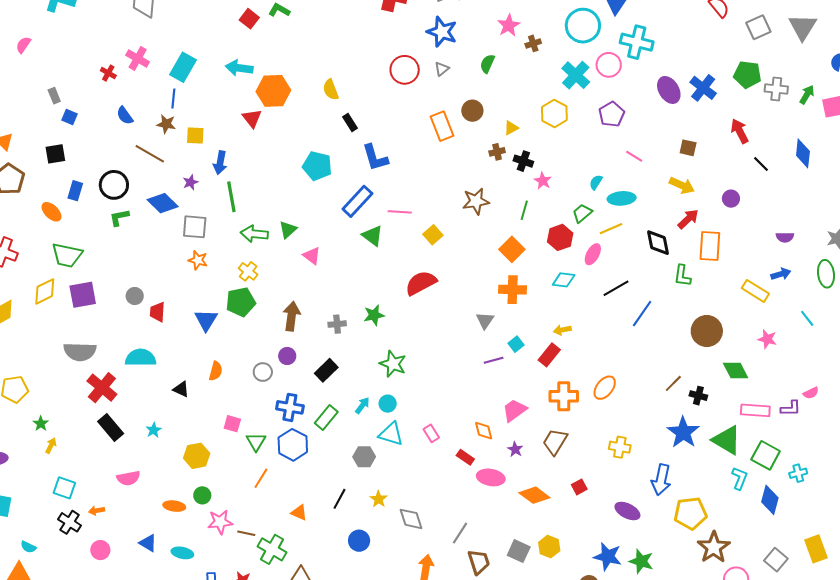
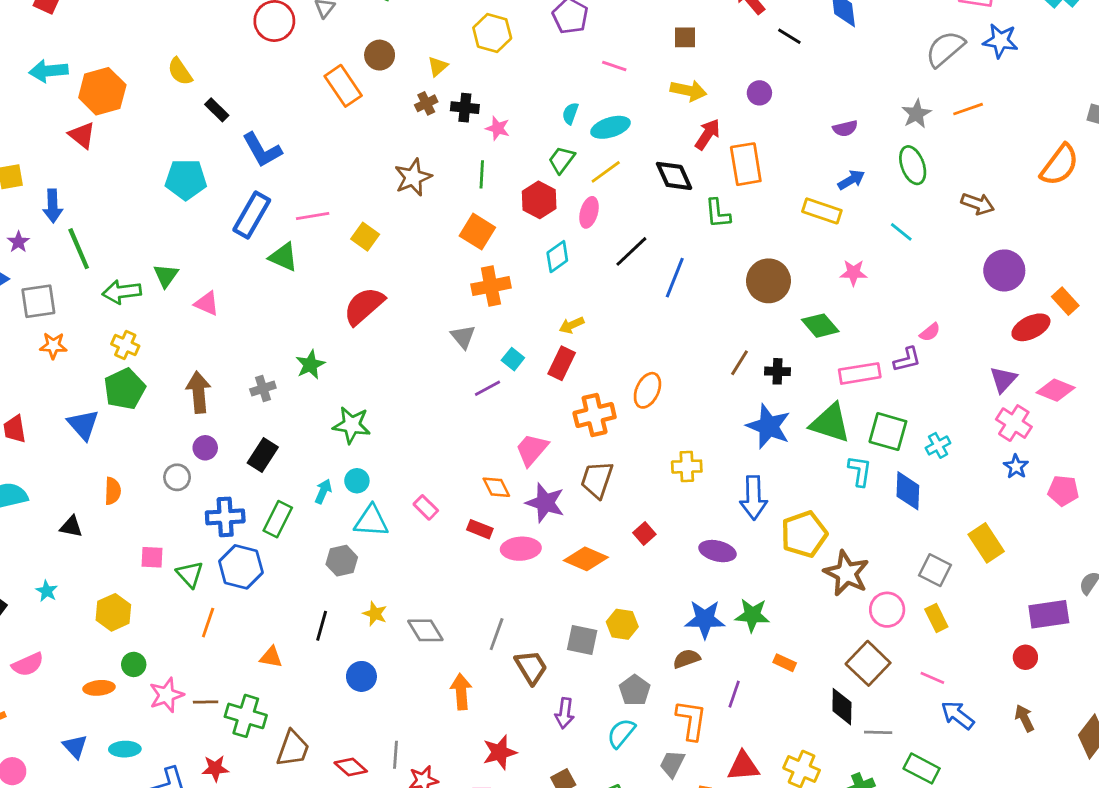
cyan diamond: (564, 280) -> (557, 257), turned -30
purple star: (515, 449) -> (545, 503), size x1.8
blue triangle: (148, 543) -> (75, 746), turned 30

